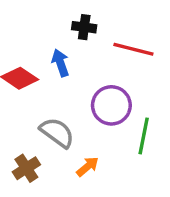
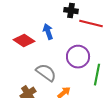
black cross: (84, 27) -> (71, 11), moved

